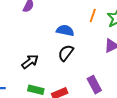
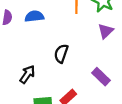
blue semicircle: (65, 31) -> (34, 16), moved

